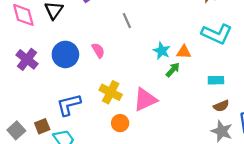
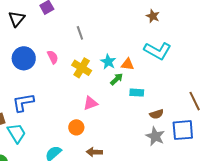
cyan rectangle: (216, 80) -> (137, 93), moved
yellow cross: (111, 92) -> (82, 68), moved
pink triangle: (145, 100) -> (90, 103), size x0.7
orange circle: (120, 123) -> (76, 127), moved

